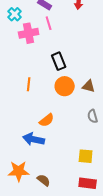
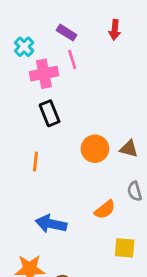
black rectangle: (59, 61) -> (50, 113), moved
orange line: (29, 84) -> (35, 161), moved
orange semicircle: (47, 120) -> (105, 210), moved

